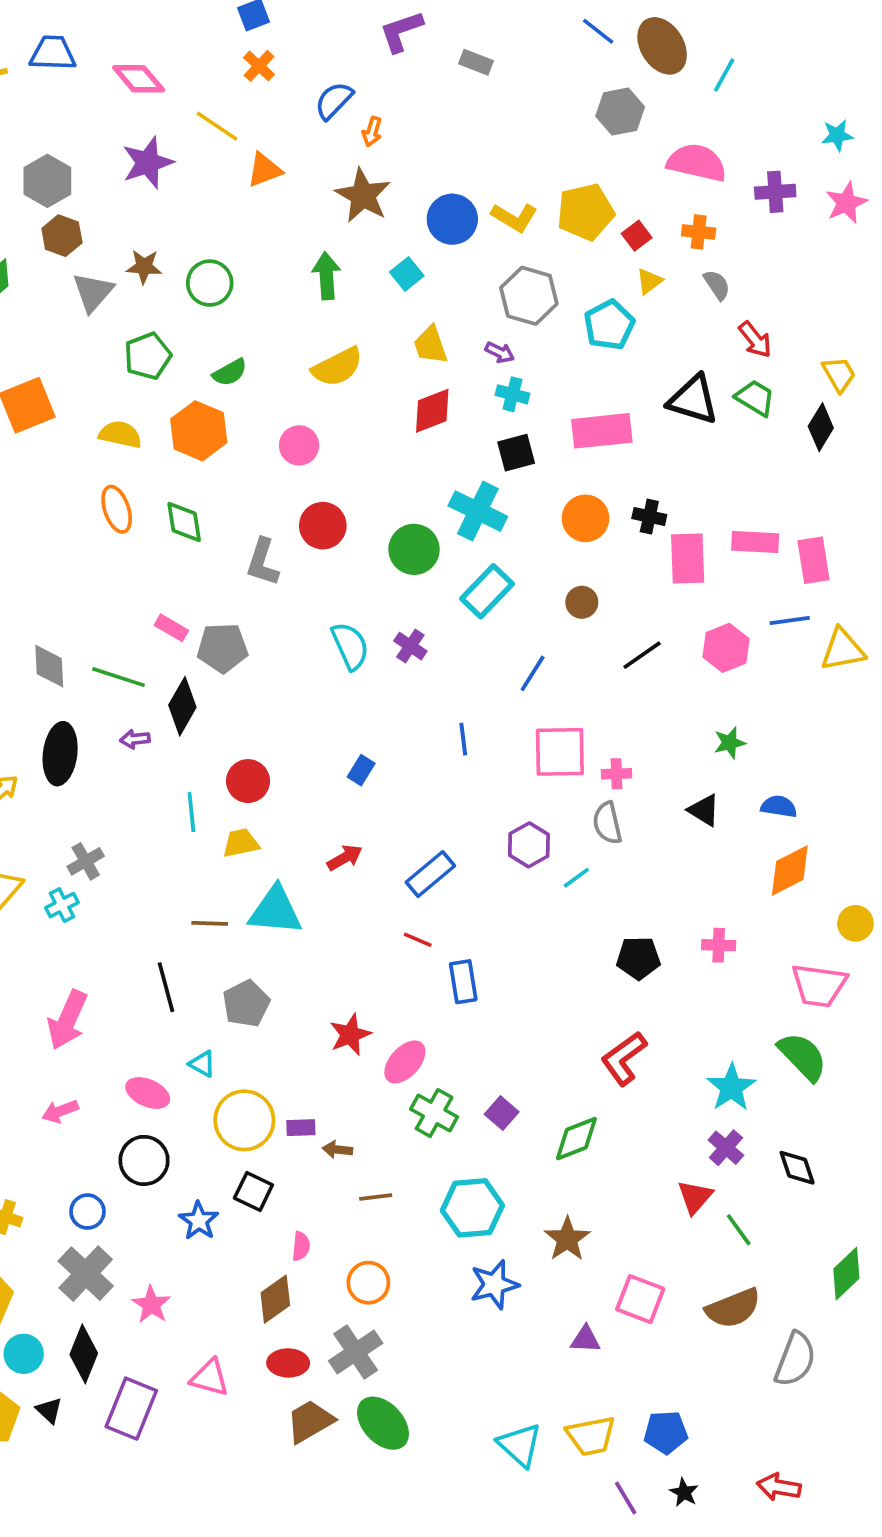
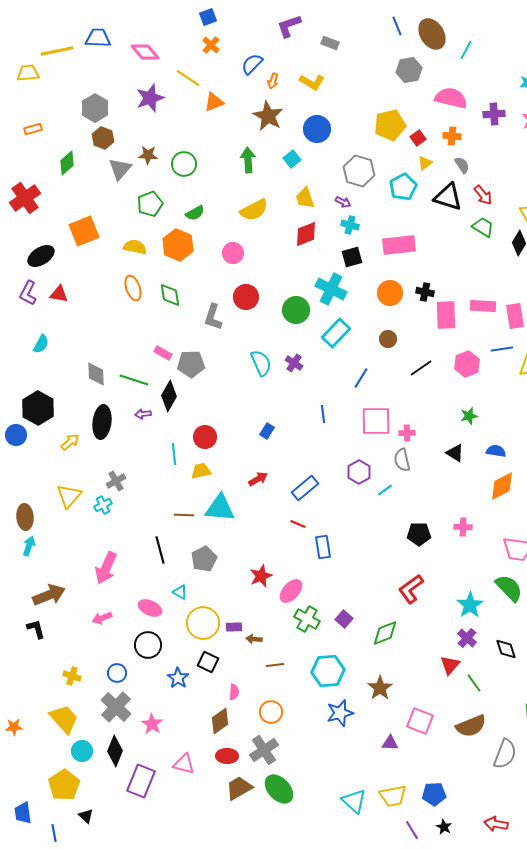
blue line: (598, 31) -> (397, 26), turned 30
yellow L-shape: (514, 217) -> (312, 82), moved
black triangle: (693, 400) -> (448, 197), moved
black triangle: (49, 1410) -> (86, 816), moved

